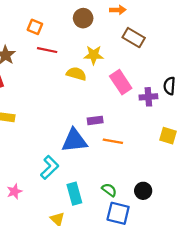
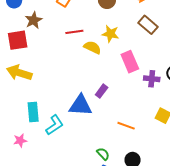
red line: (47, 50) -> (74, 32), moved, turned -30
purple rectangle: (95, 120) -> (102, 91), turned -56
orange line: (113, 141) -> (126, 126), moved
cyan rectangle: (74, 194) -> (33, 112), moved

